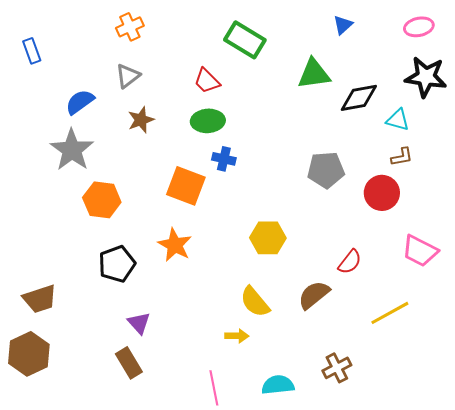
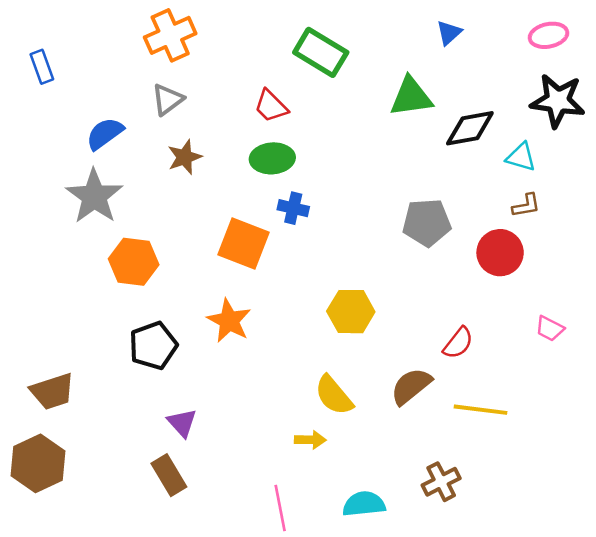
orange cross: (130, 27) -> (170, 35), size x1.4
pink trapezoid: (420, 251) -> (550, 329), size x0.6
yellow line: (390, 313) -> (480, 410), moved, turned 36

